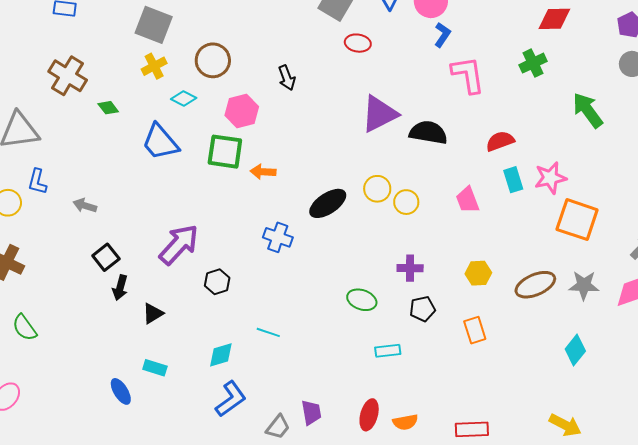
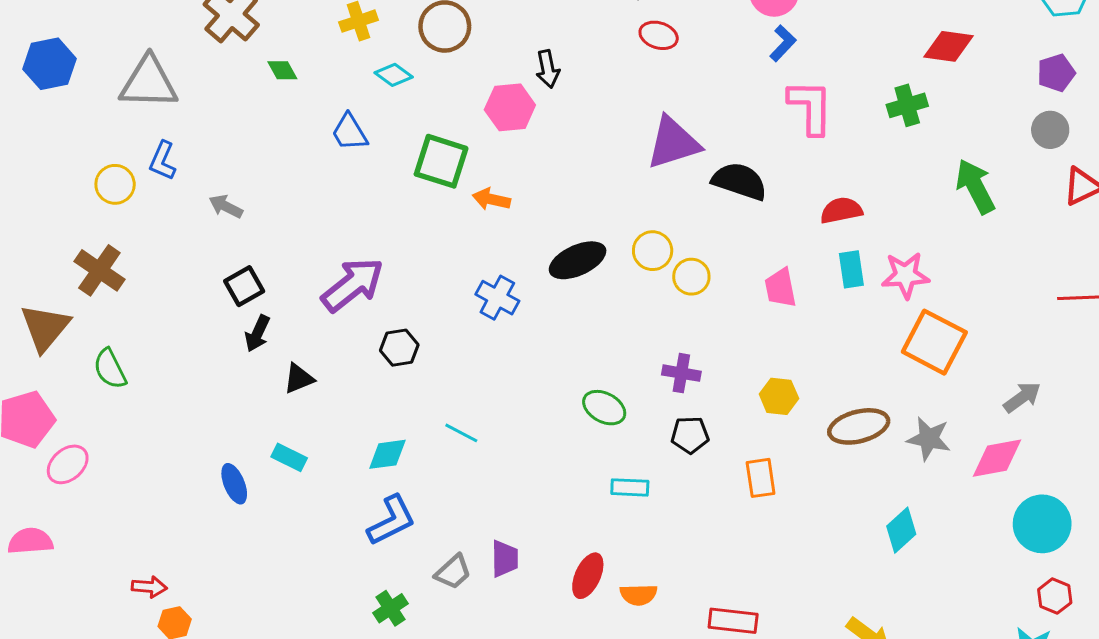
pink hexagon: (242, 111) -> (510, 107), moved
blue trapezoid: (160, 142) -> (350, 132), size x0.7

